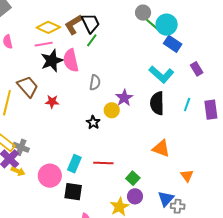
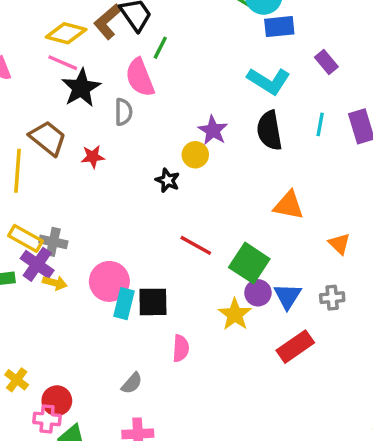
green line: (92, 40) -> (160, 48), moved
pink line: (44, 44) -> (63, 63), turned 42
blue rectangle: (173, 44) -> (279, 27), turned -30
pink semicircle: (71, 60) -> (140, 77), moved
gray semicircle: (95, 82) -> (123, 112), moved
red line: (103, 163) -> (196, 245), turned 36
cyan rectangle: (74, 164) -> (124, 304), moved
green square: (133, 178) -> (249, 263), size x1.6
blue triangle: (166, 199) -> (287, 296), moved

